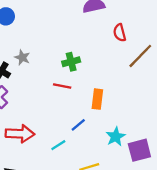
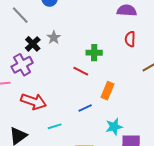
red semicircle: (120, 33) -> (130, 39), moved
cyan line: (58, 145) -> (55, 126), moved

